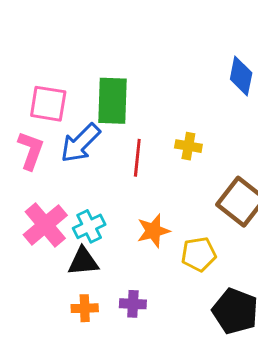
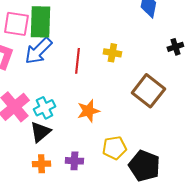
green rectangle: (112, 101) -> (40, 22), moved
yellow pentagon: (199, 254) -> (114, 148), moved
black triangle: (83, 261) -> (40, 132), turned -35

